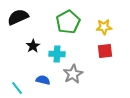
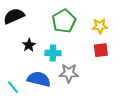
gray star: (73, 74) -> (69, 73), turned 30
blue semicircle: (43, 80) -> (39, 79), size x1.6

